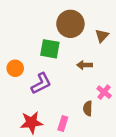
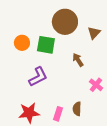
brown arrow: (85, 65) -> (78, 60), turned 56
orange circle: (15, 68) -> (22, 43), moved
brown semicircle: (88, 108) -> (77, 109), moved

